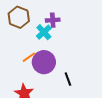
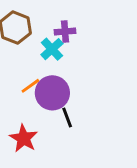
black line: (68, 79) -> (67, 118), moved

